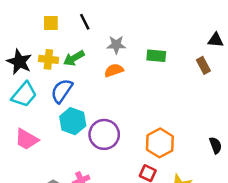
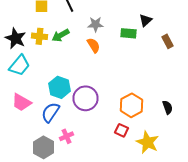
black triangle: (216, 40) -> (146, 20), moved, turned -48
orange semicircle: (114, 70) -> (94, 45), turned 77
blue semicircle: (62, 91) -> (50, 112), moved
black semicircle: (216, 145) -> (168, 107), moved

